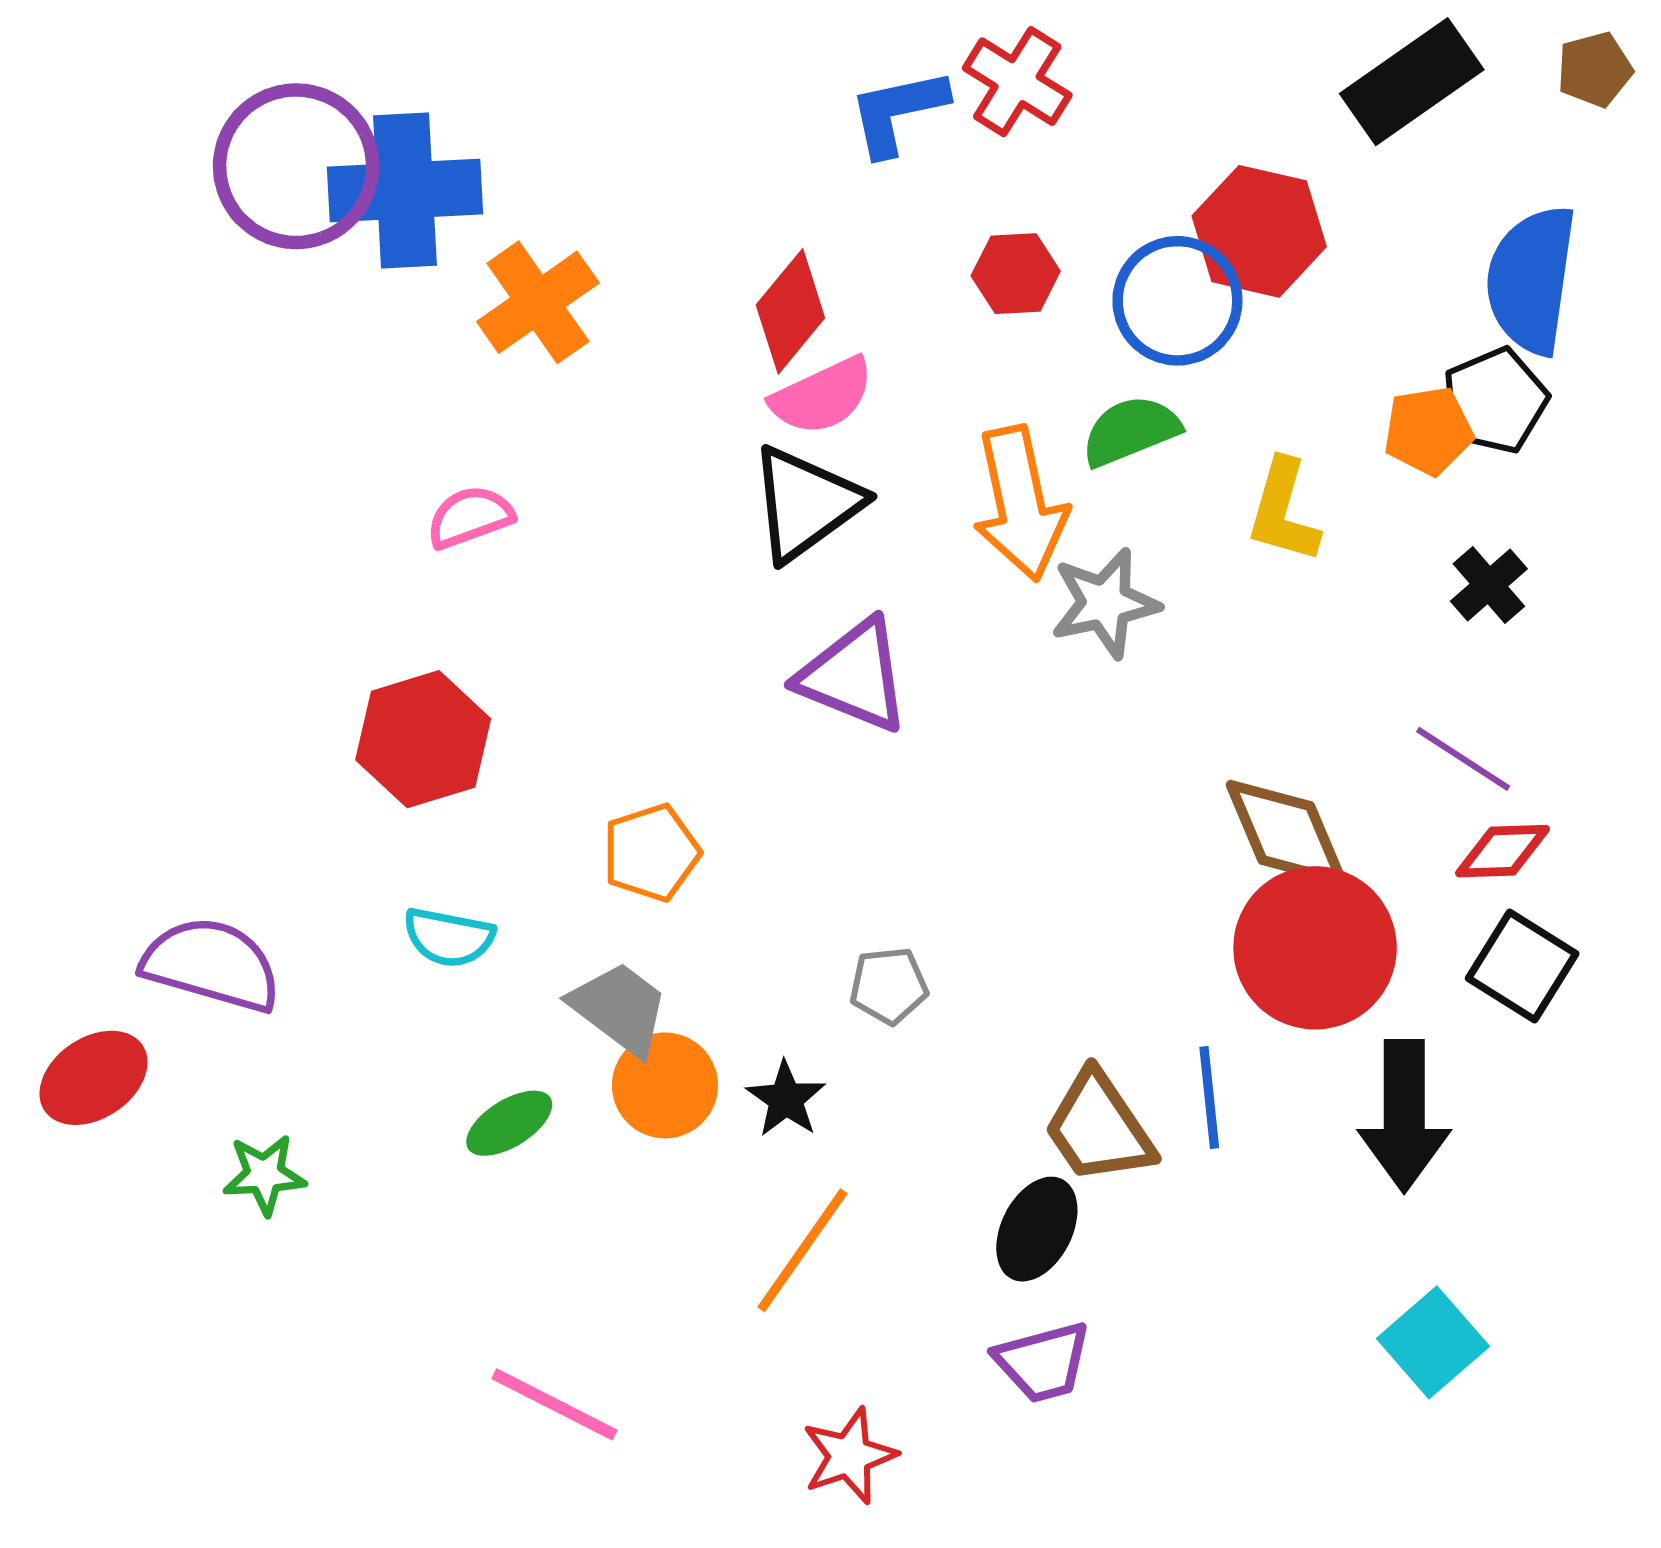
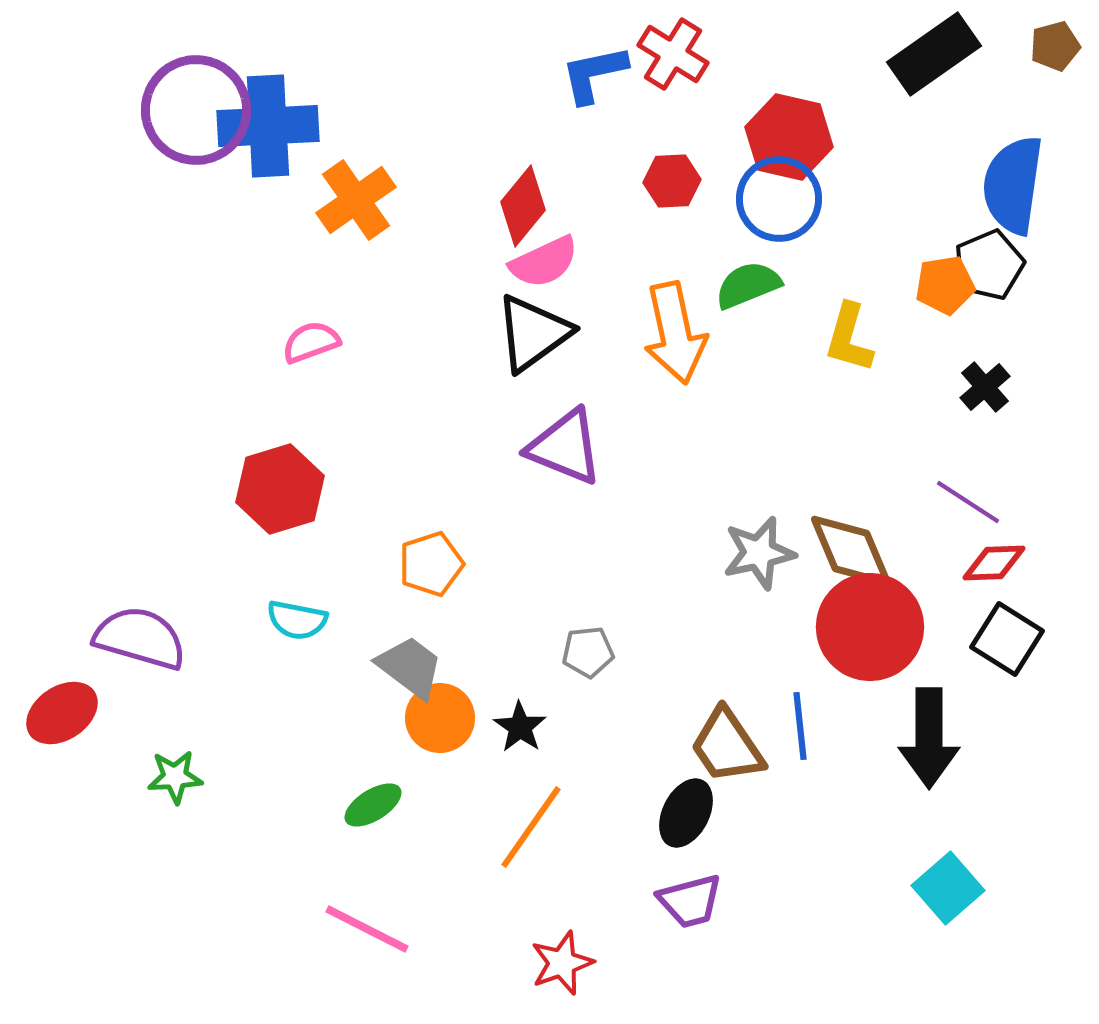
red hexagon: (1259, 231) -> (789, 137), moved
gray star: (1105, 603) -> (759, 553), moved
green ellipse: (509, 1123) -> (373, 805), moved

